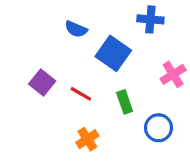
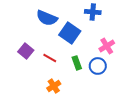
blue semicircle: (76, 29) -> (47, 18), size x1.5
blue circle: (158, 128) -> (98, 66), moved

